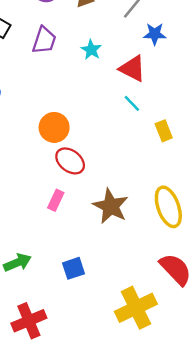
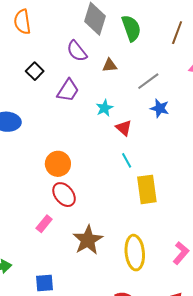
red triangle: (132, 69) -> (124, 128), moved, size x0.7
yellow rectangle: (164, 131) -> (147, 189), size x1.6

